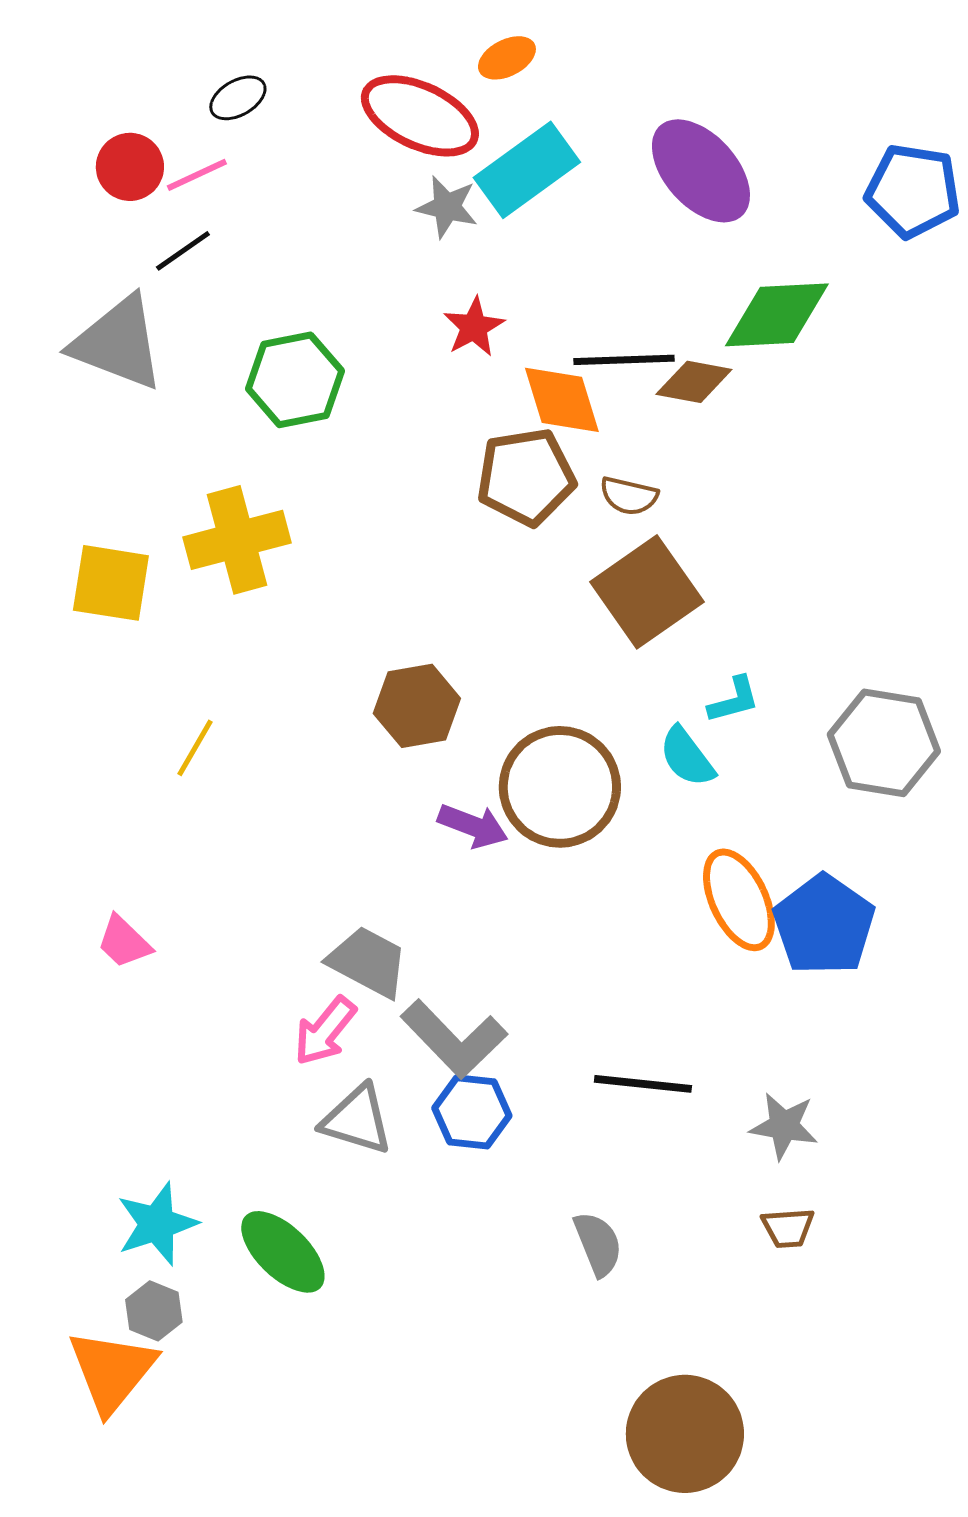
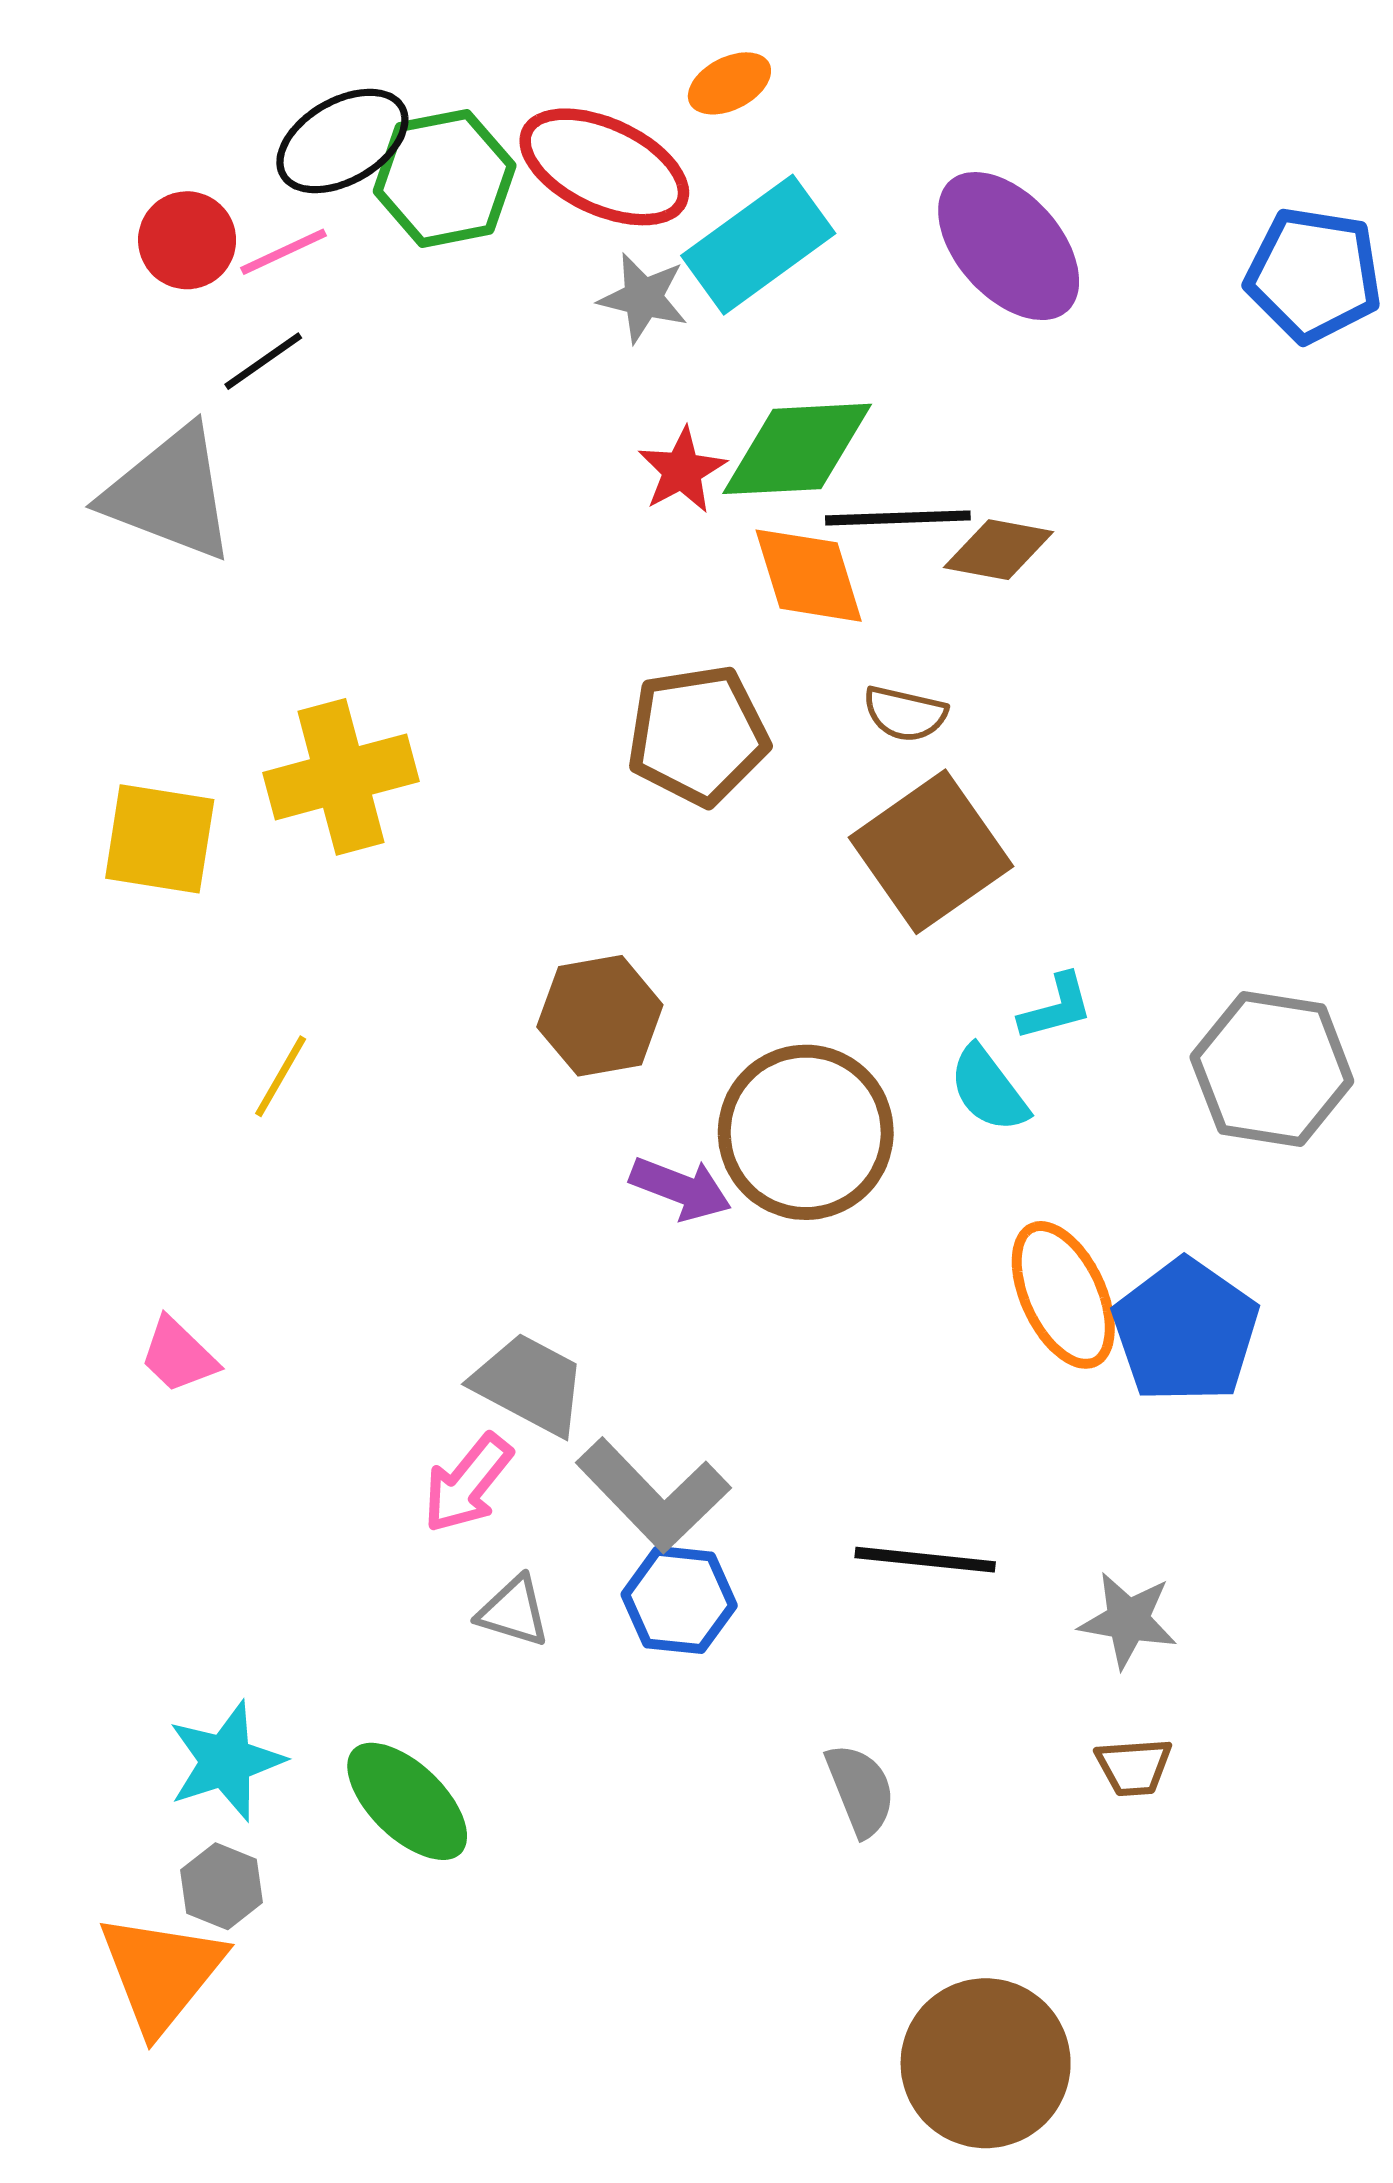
black ellipse: (238, 98) -> (342, 141), size x1.6
green diamond: (777, 315) -> (797, 449), moved
green hexagon: (295, 380) -> (445, 178), moved
brown pentagon: (526, 477) -> (698, 735), moved
gray triangle: (357, 1120) -> (514, 1611), size x0.7

